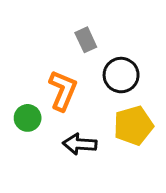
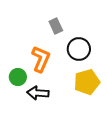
black arrow: (80, 144) -> (38, 93), moved

